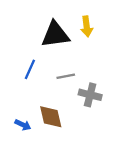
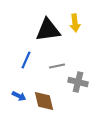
blue arrow: (23, 125) -> (19, 96), moved

